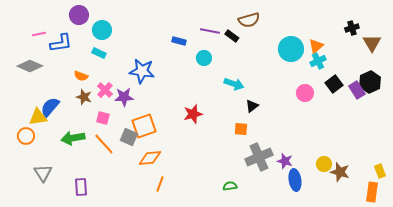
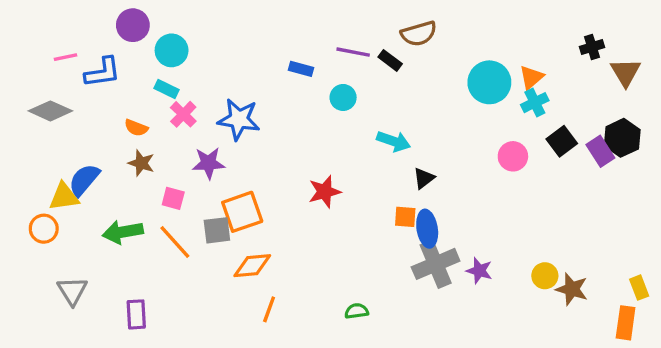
pink cross: (105, 90) -> (183, 114), moved
gray square: (129, 137) -> (217, 230), turned -30
blue ellipse: (295, 180) -> (427, 229), moved
green semicircle: (230, 186) -> (357, 311), moved

